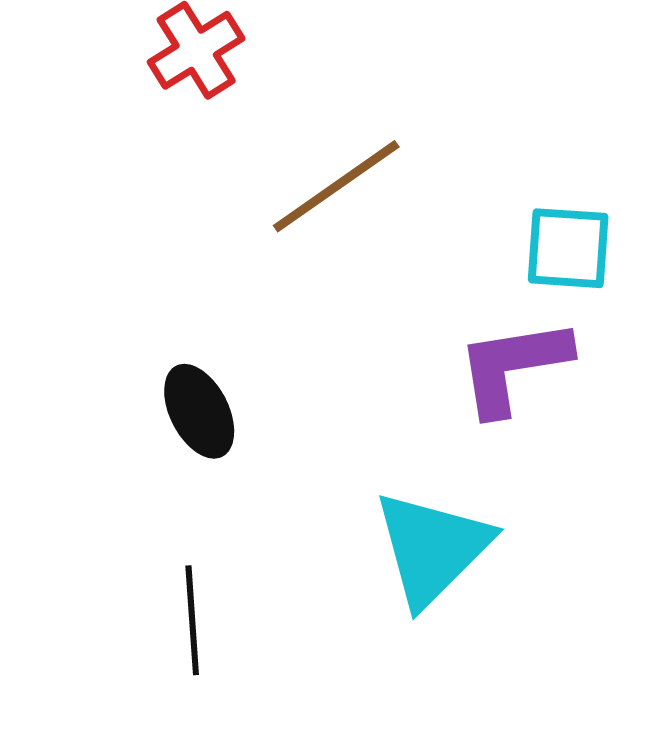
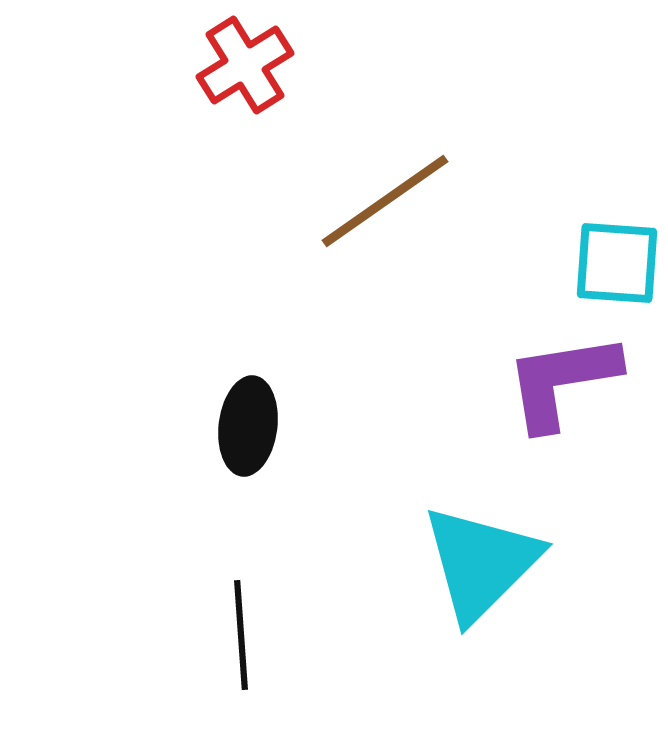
black ellipse: (199, 411) -> (248, 426), turned 34

